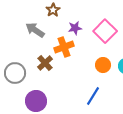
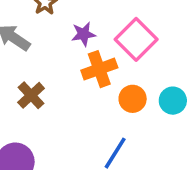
orange cross: (64, 47) -> (99, 69), moved

